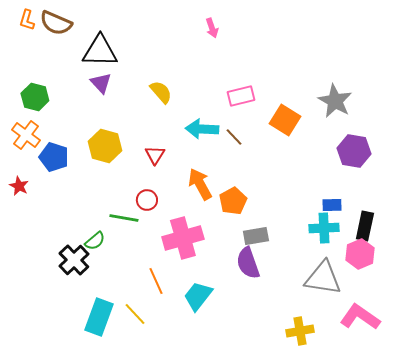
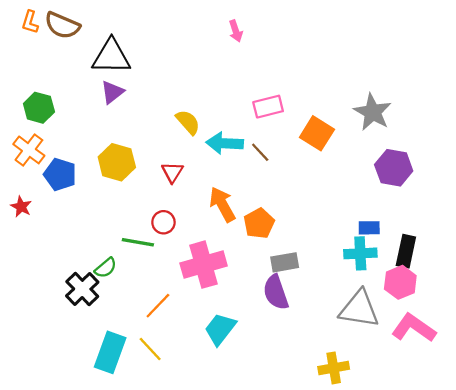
purple triangle: (101, 83) -> (112, 92), turned 35
yellow semicircle: (161, 92) -> (188, 122), moved
orange line: (156, 281) -> (158, 306), moved, turned 68
pink L-shape: (360, 317) -> (414, 328), moved

